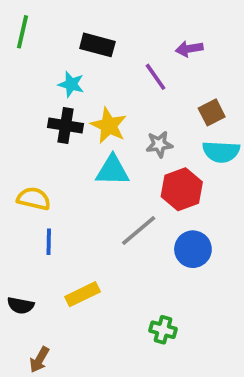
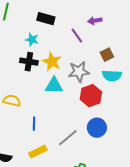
gray star: (159, 144) -> (79, 72), size x1.5
gray line: (139, 230) -> (68, 138), moved
blue line: (49, 242) -> (34, 124), moved

